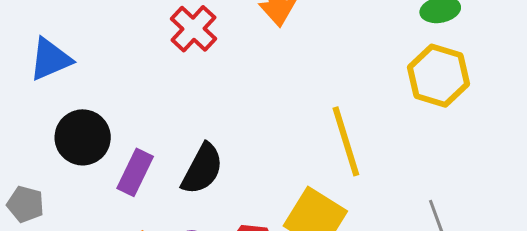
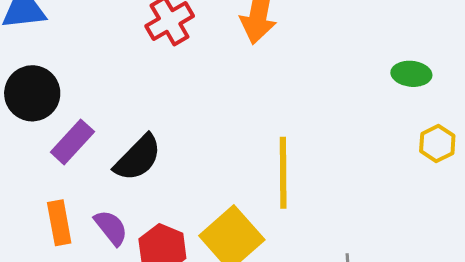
yellow hexagon: (438, 76) -> (437, 143), moved, size x0.6

